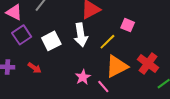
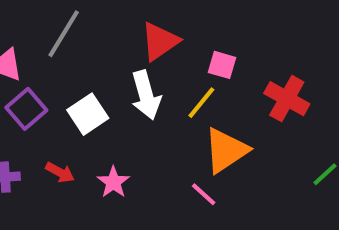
pink square: (128, 25) -> (222, 65), moved
red cross: (148, 64) -> (287, 99), moved
pink star: (83, 77) -> (113, 182), moved

